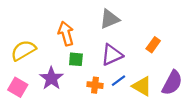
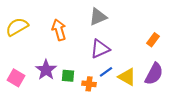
orange rectangle: (153, 45) -> (153, 40), moved
yellow semicircle: (23, 50) -> (17, 27), moved
green square: (76, 59) -> (68, 76), moved
orange cross: (95, 85) -> (89, 84), moved

